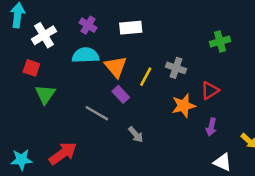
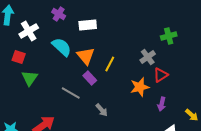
purple cross: (88, 25) -> (59, 14), moved
white rectangle: (131, 28) -> (88, 25), moved
cyan semicircle: (85, 55) -> (62, 47), turned 45
gray cross: (176, 68) -> (148, 57), moved, turned 35

